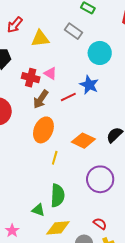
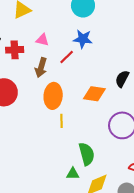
red cross: (31, 78) -> (15, 50), moved
yellow line: (55, 158) -> (62, 121), moved

